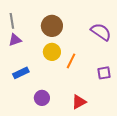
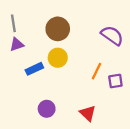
orange line: (71, 61) -> (97, 71), moved
blue rectangle: (21, 73) -> (34, 69), moved
red triangle: (79, 102) -> (88, 113), turned -49

